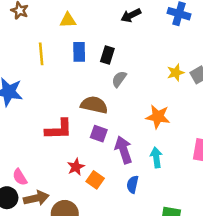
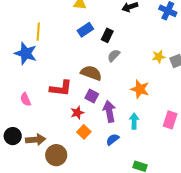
blue rectangle: (79, 52) -> (85, 30), turned 49
yellow line: (41, 54) -> (38, 32), moved
red star: (76, 167) -> (77, 113), moved
pink semicircle: (20, 177) -> (26, 99), moved
blue semicircle: (133, 184) -> (113, 140), turned 32

